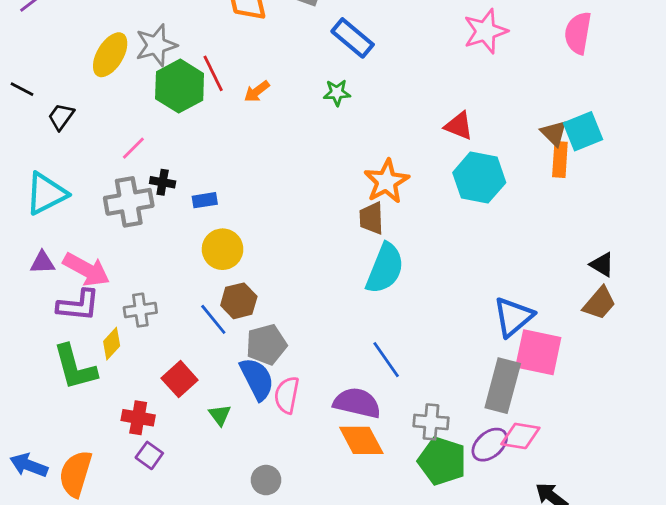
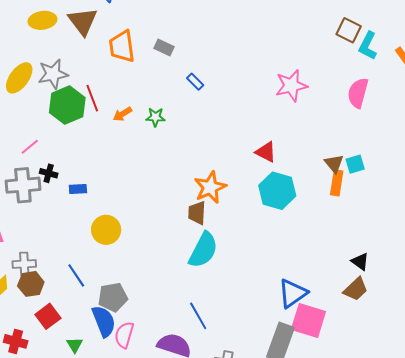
blue rectangle: (353, 38) -> (195, 82), size x0.6
green star: (337, 93) -> (155, 117), moved
cyan square: (583, 131) -> (355, 164), size x0.7
yellow circle: (223, 249) -> (106, 230), moved
brown hexagon: (239, 301) -> (31, 284), moved

